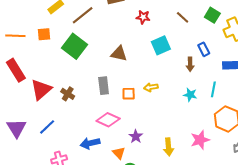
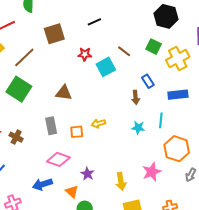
cyan square: (161, 45) -> (106, 67), moved

